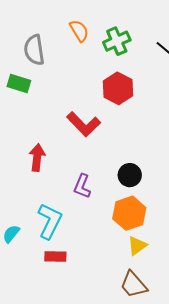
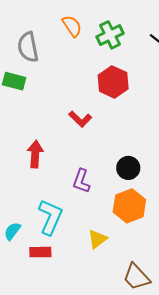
red L-shape: (84, 124) -> (80, 119), size x0.7
yellow triangle: (137, 246) -> (97, 239), moved
red rectangle: (55, 257) -> (40, 252), moved

